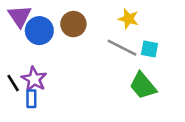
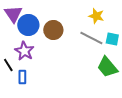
brown circle: (73, 24) -> (53, 30), moved
purple star: (34, 79) -> (24, 51), moved

